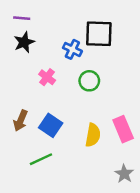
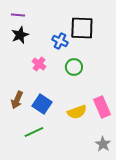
yellow semicircle: (93, 135) -> (77, 112), turned 60

